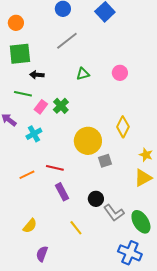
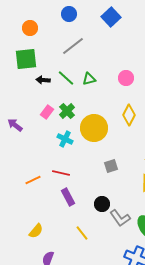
orange circle: (16, 23) -> (30, 28), moved
green line: (23, 94) -> (66, 78), moved, turned 30
yellow diamond: (123, 127) -> (129, 115), moved
cyan cross: (34, 134) -> (65, 139), moved, turned -35
yellow circle: (88, 141) -> (94, 128), moved

